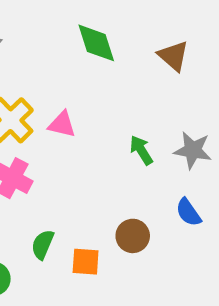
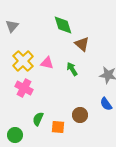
brown triangle: (173, 56) -> (82, 44), moved
green arrow: (141, 150) -> (72, 69), moved

